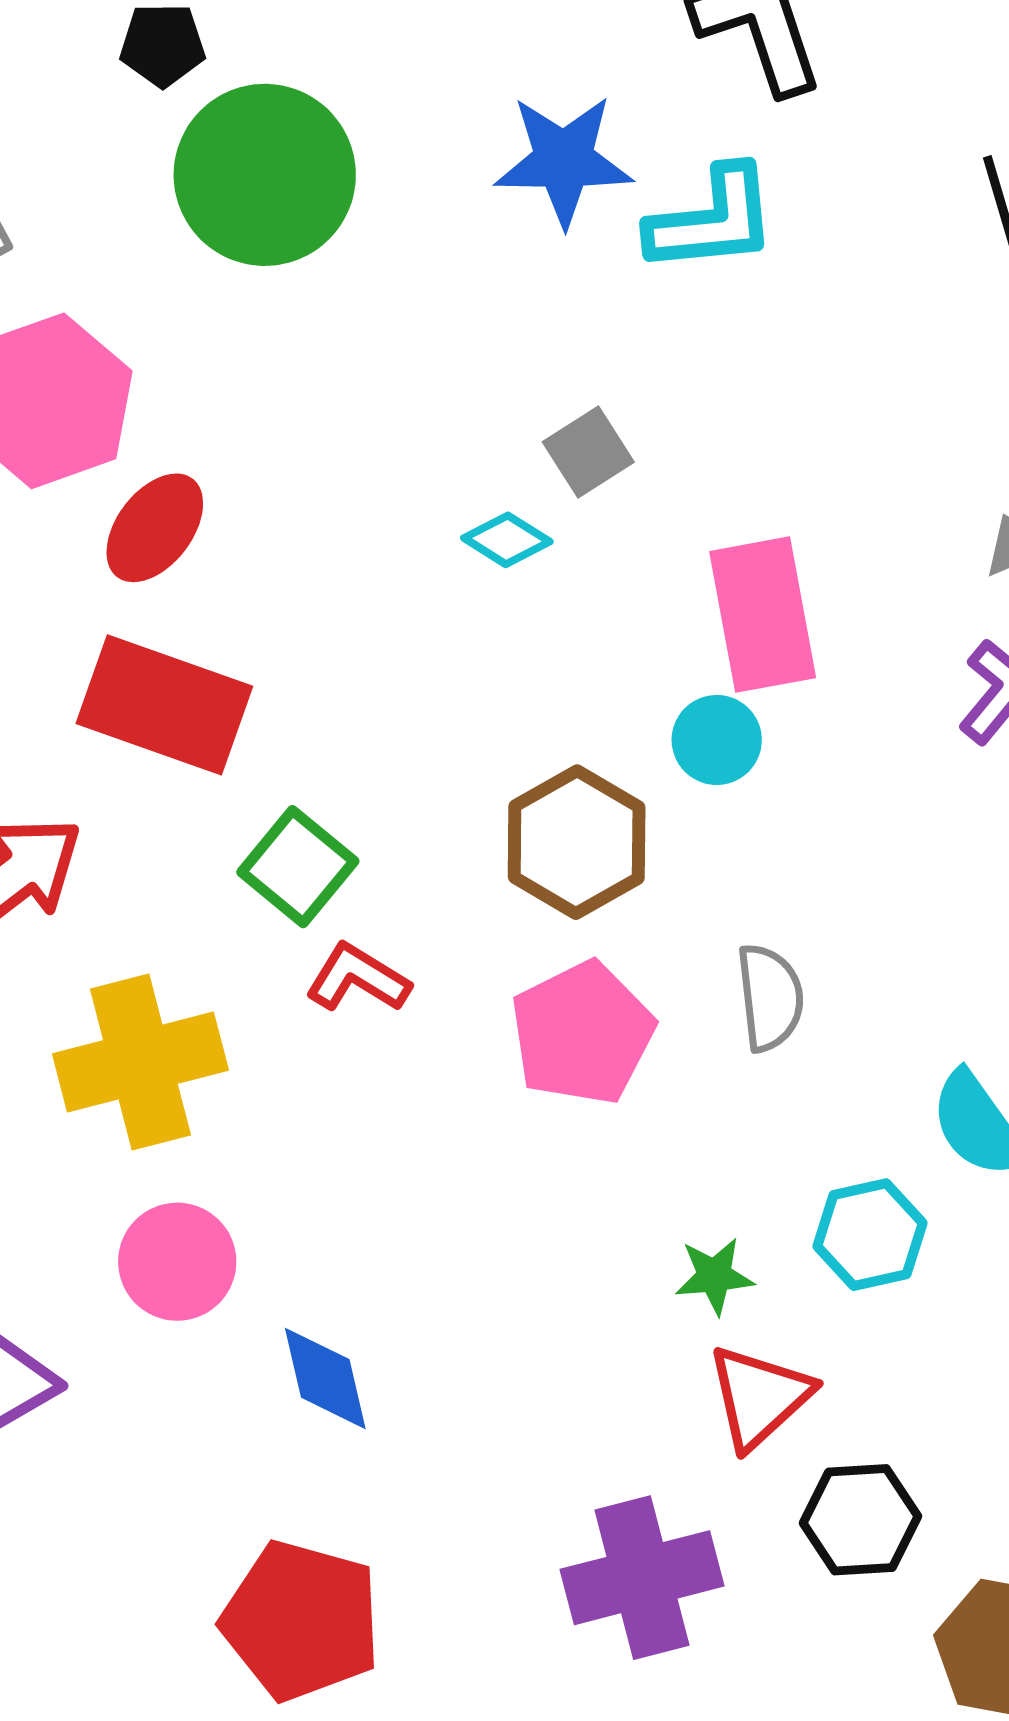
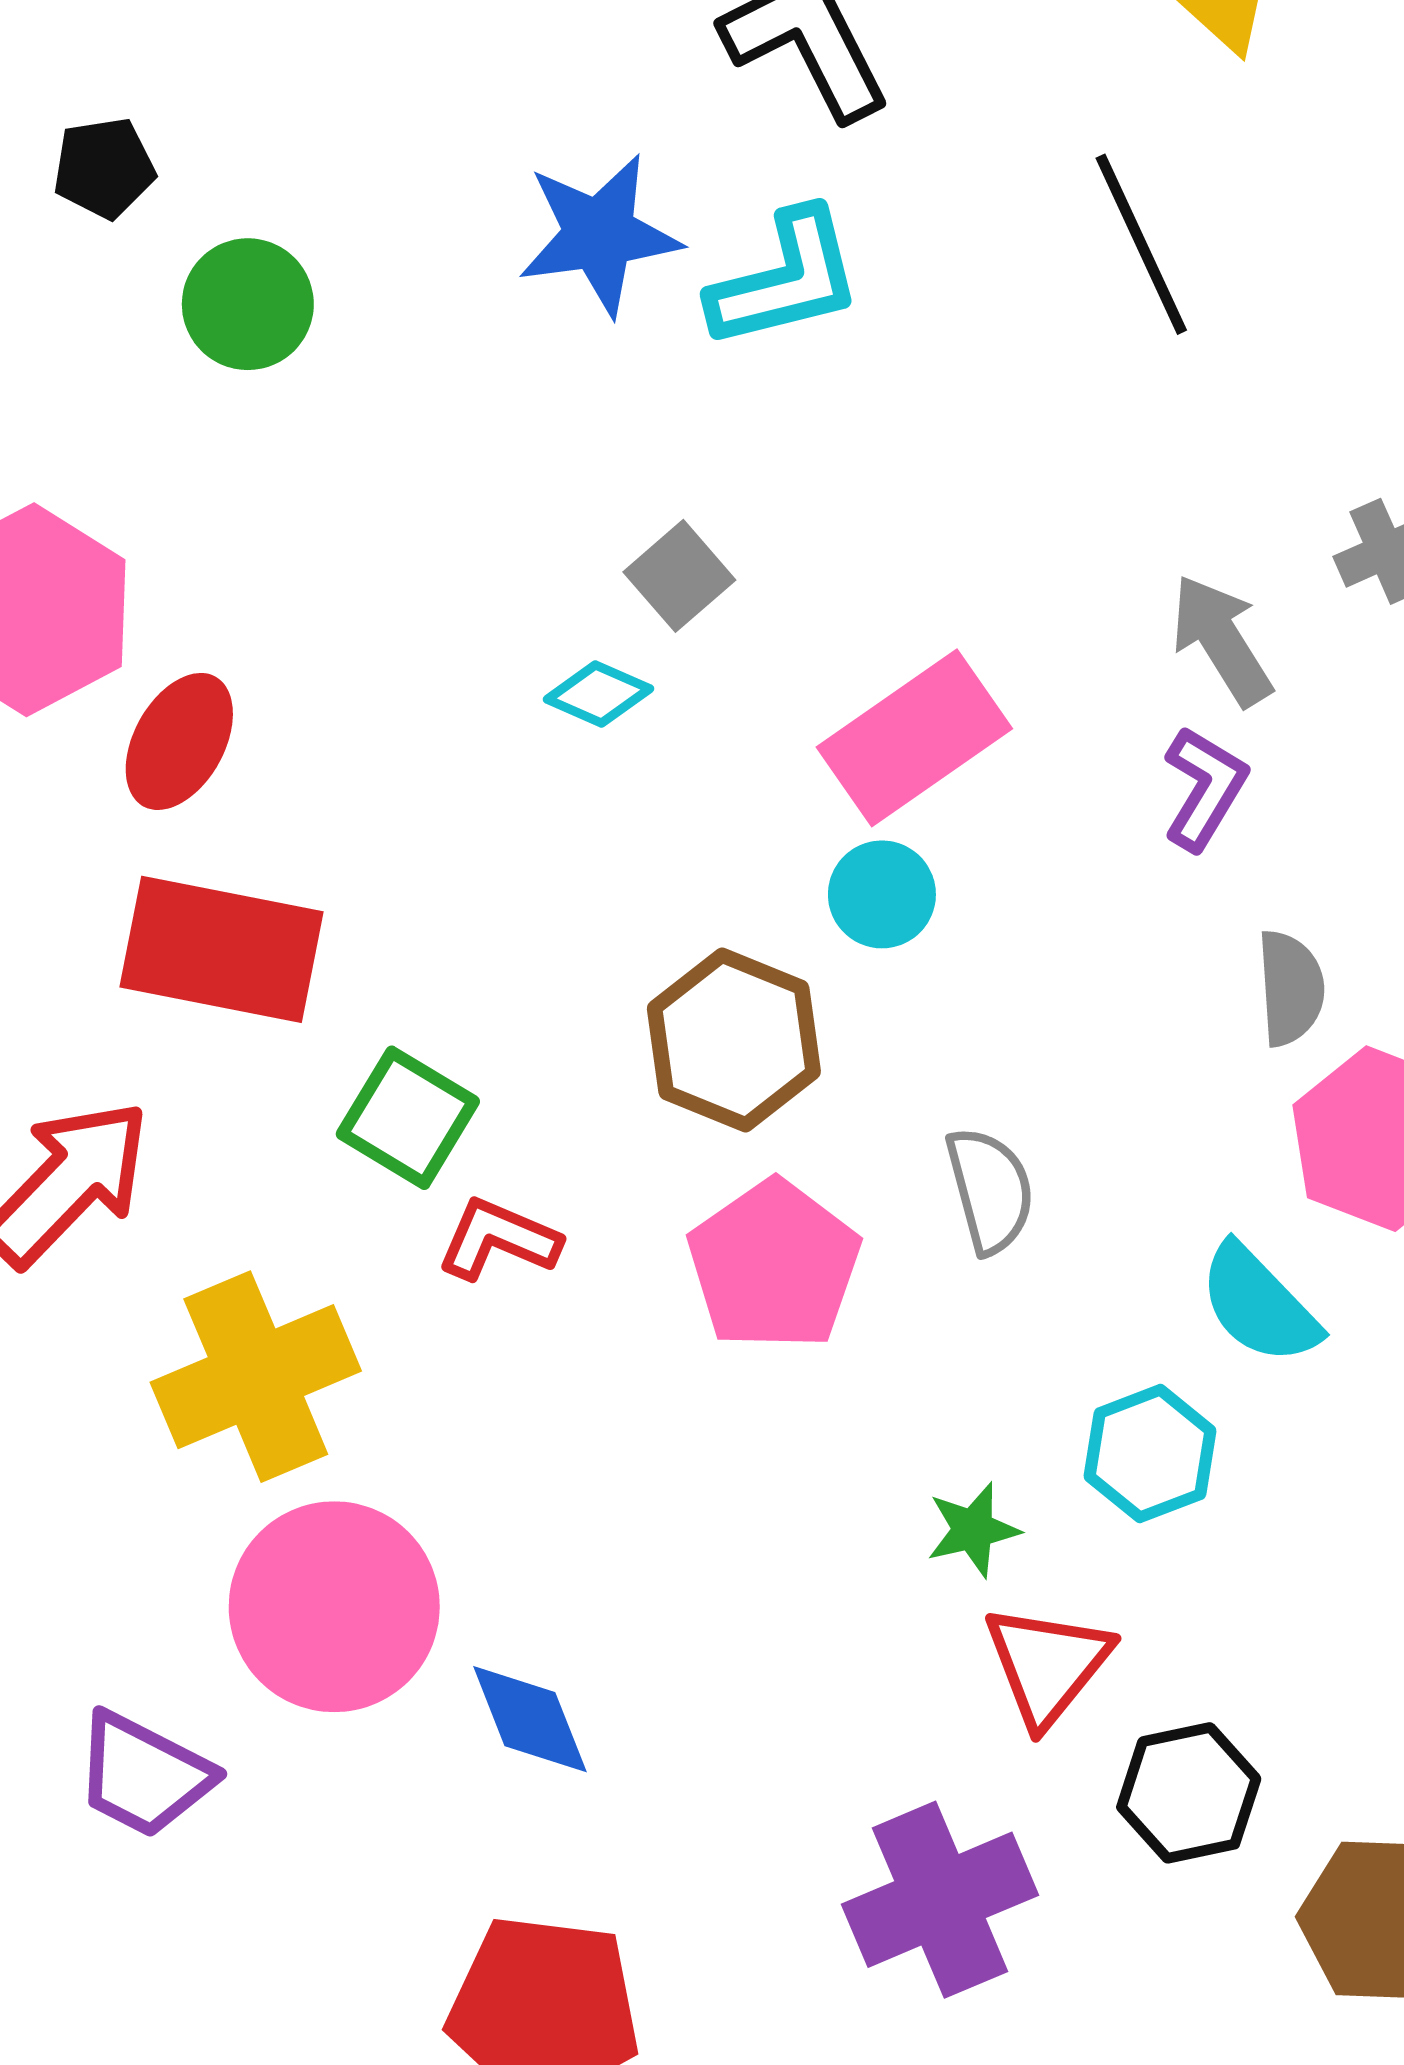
green circle: (265, 175) -> (248, 304), size x0.6
pink rectangle: (763, 615) -> (914, 738), turned 74
pink circle: (177, 1262) -> (334, 1607), size x1.5

